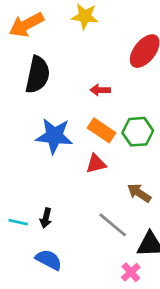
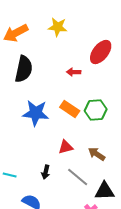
red arrow: (100, 90) -> (74, 72), moved
red triangle: (96, 164) -> (66, 147), moved
black arrow: (46, 218) -> (46, 172), moved

